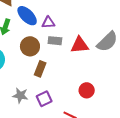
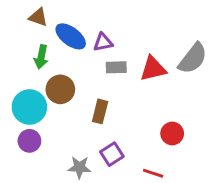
brown circle: (30, 46) -> (60, 89), moved
gray star: (20, 96) -> (79, 167), moved

